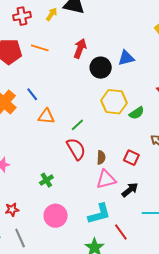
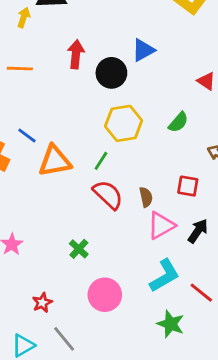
yellow hexagon: (114, 102) -> (124, 123), moved
orange triangle: (46, 116) -> (55, 161), size x1.4

